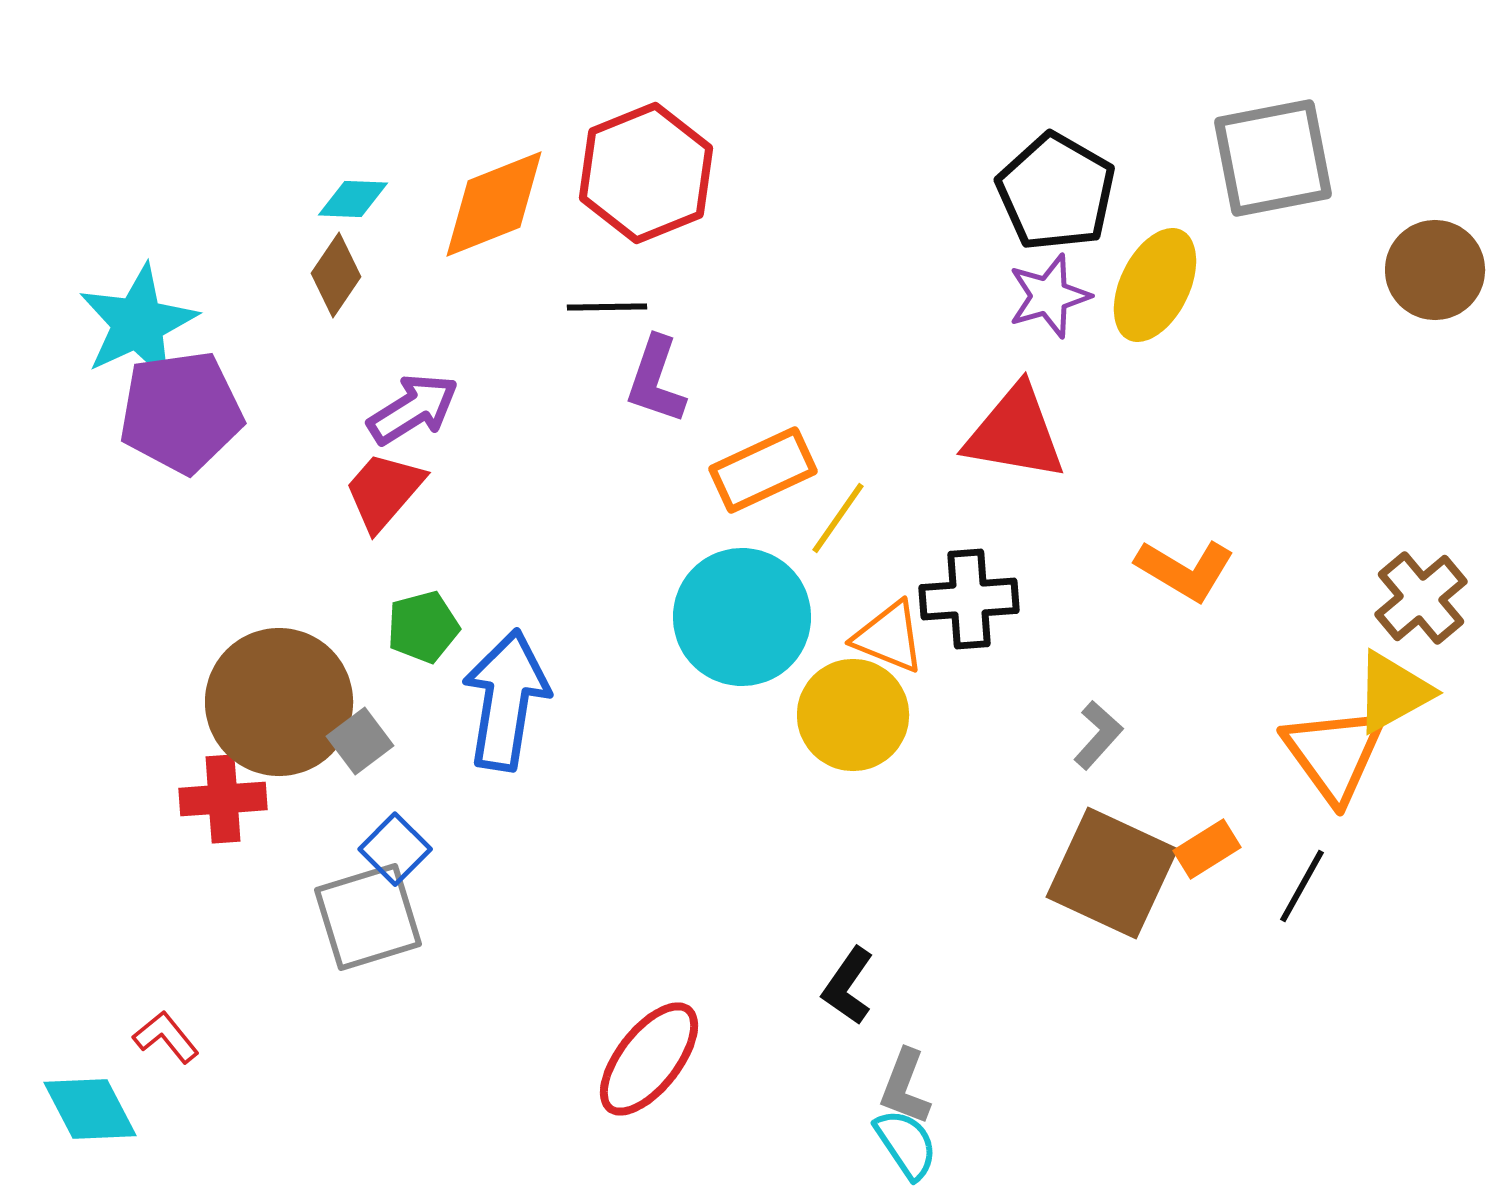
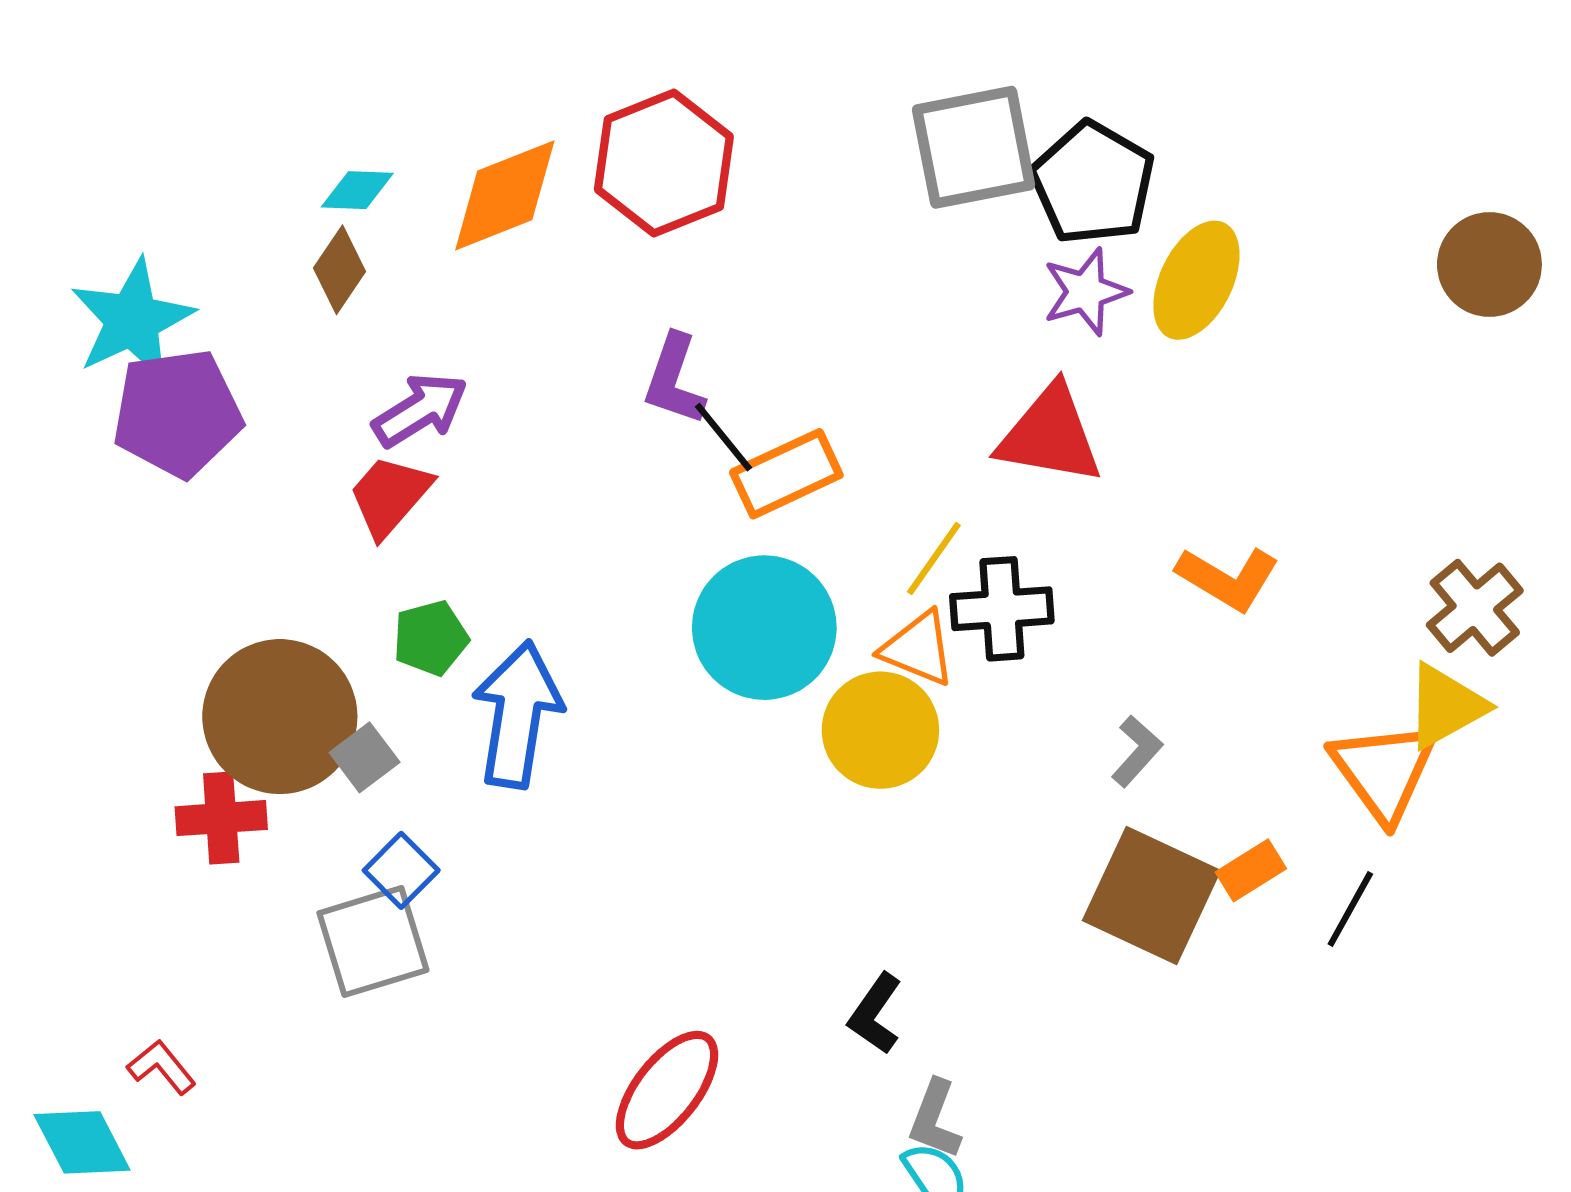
gray square: (1273, 158) -> (974, 147), moved
black line: (607, 307) -> (724, 437), moved, turned 52
yellow line: (838, 518) -> (934, 559), moved

